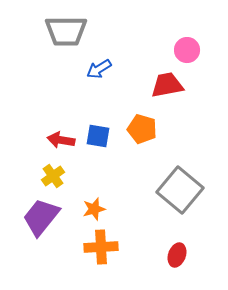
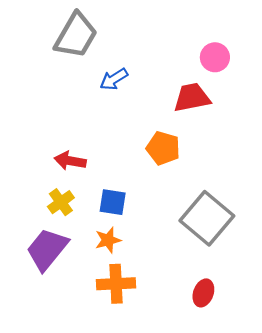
gray trapezoid: (66, 31) -> (76, 35), turned -60
blue square: (98, 136) -> (113, 202), moved

